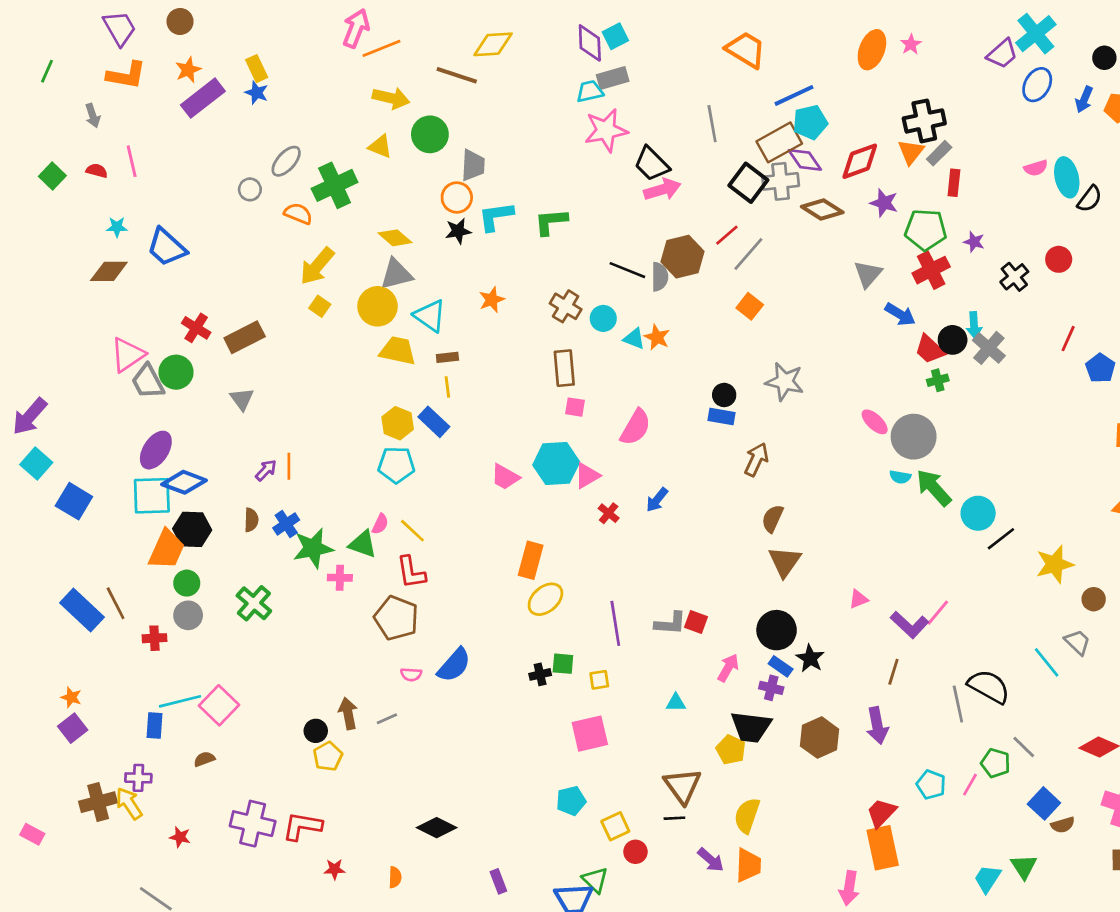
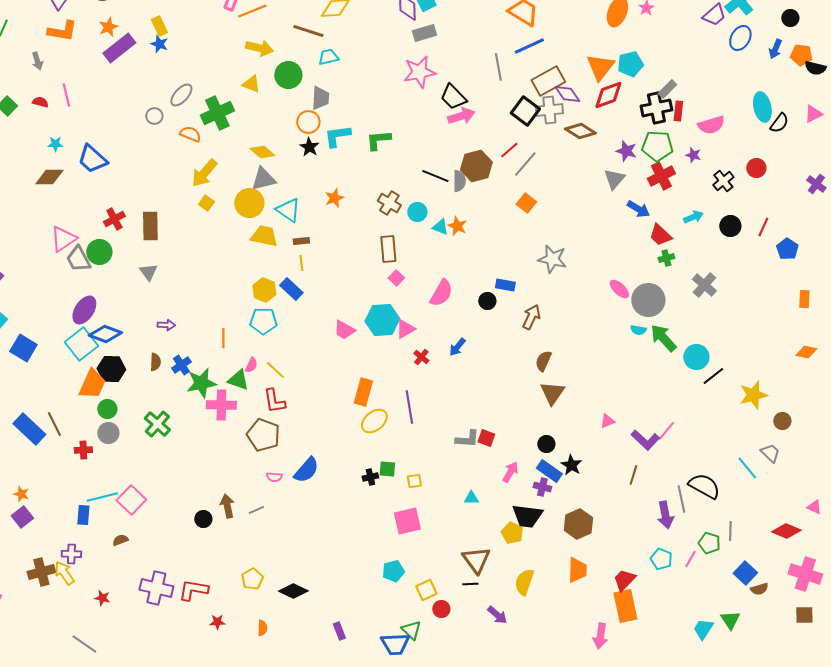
cyan trapezoid: (590, 91) -> (328, 57), moved
blue line: (794, 95) -> (529, 46), moved
black cross: (924, 121) -> (656, 108), moved
cyan pentagon: (810, 122) -> (630, 64), moved
orange triangle: (911, 152) -> (600, 67), moved, size x1.4
pink semicircle: (1036, 168) -> (711, 125), moved, size x1.5
purple star: (884, 203) -> (626, 151), moved
black star: (458, 231) -> (309, 147), turned -30
cyan arrow: (974, 325) -> (693, 217), turned -108
red cross: (196, 328) -> (114, 219), turned 30
brown rectangle: (245, 337) -> (150, 226), turned -64
black circle: (953, 340) -> (730, 226), moved
gray cross: (989, 348) -> (704, 285), moved
black circle: (724, 395) -> (487, 301), moved
pink square: (575, 407) -> (396, 278), turned 35
orange line: (289, 466) -> (223, 338), moved
purple arrow: (266, 470) -> (166, 325), turned 48
cyan square: (152, 496) -> (81, 344), turned -36
pink cross: (340, 578) -> (221, 405), size x1.6
purple line: (615, 623) -> (409, 407), moved
black circle: (777, 630) -> (546, 444), size x0.6
blue rectangle: (781, 666) -> (549, 471), size x1.4
purple arrow: (877, 725) -> (665, 515), moved
gray line: (1024, 747) -> (730, 531), turned 48
yellow pentagon: (328, 756) -> (252, 579), moved
orange trapezoid: (748, 865) -> (577, 570), moved

